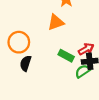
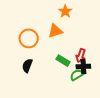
orange circle: (19, 42) -> (29, 38), moved
red arrow: (86, 49) -> (81, 56), turned 136

